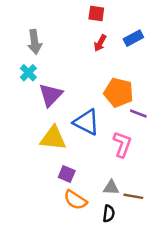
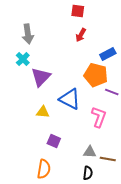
blue rectangle: (133, 38) -> (108, 54), moved
yellow triangle: (53, 138) -> (43, 112), size x0.6
orange semicircle: (75, 200) -> (44, 169), moved, turned -114

